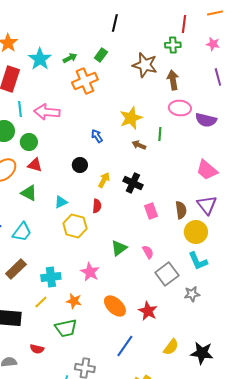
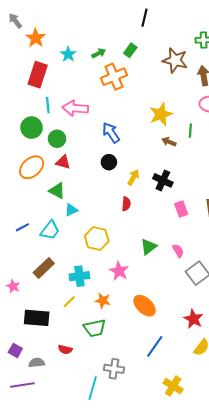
cyan star: (40, 59) -> (68, 54), size x0.7
blue arrow: (97, 136) -> (111, 133), moved, size x1.5
cyan triangle: (61, 202) -> (71, 210), moved
yellow hexagon: (75, 226) -> (97, 238), moved
red star: (148, 311) -> (193, 319), moved

